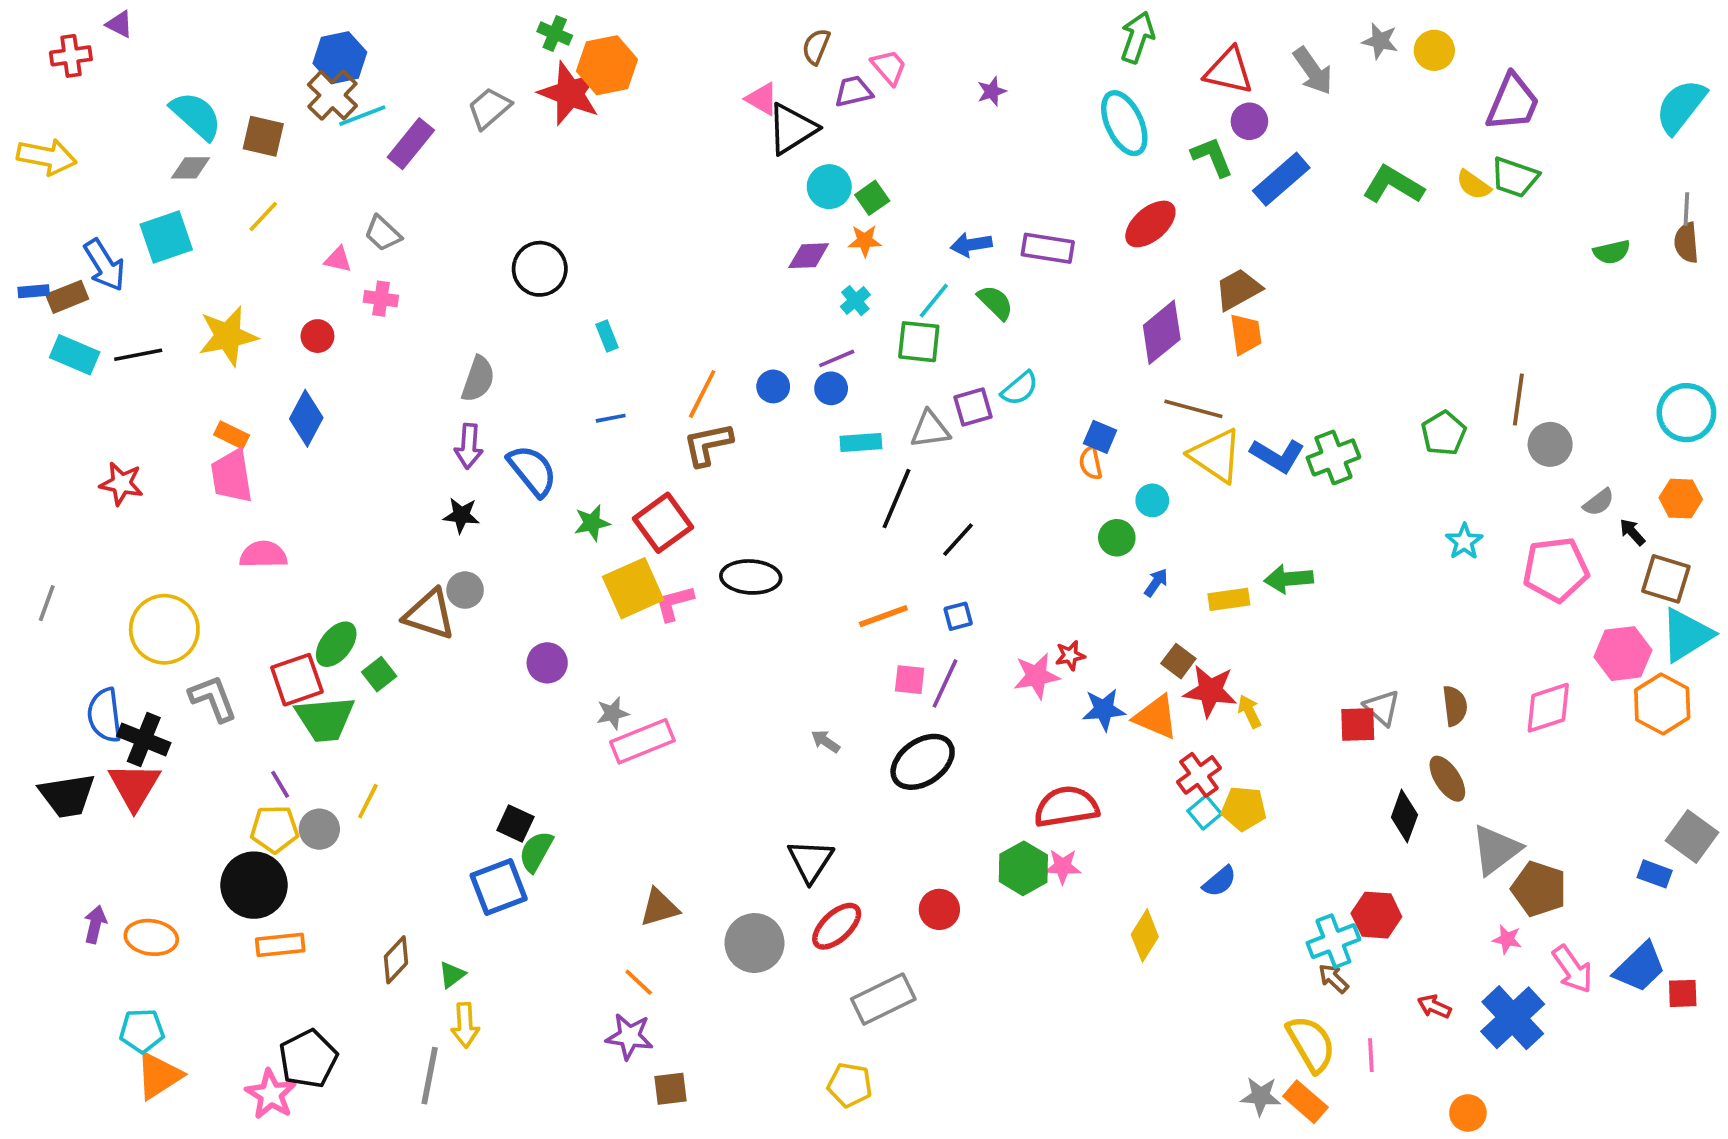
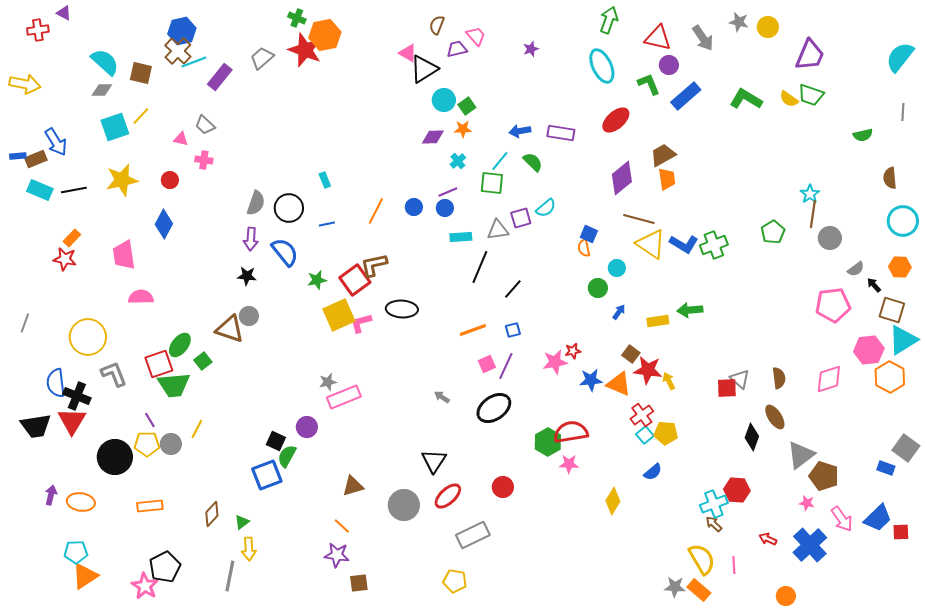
cyan square: (166, 237) -> (115, 127), moved
brown semicircle: (1686, 243) -> (890, 178), moved
black circle: (540, 269) -> (289, 208), moved
orange rectangle: (232, 435) -> (72, 238), moved, turned -72
brown L-shape: (708, 444) -> (374, 265), moved
cyan star: (1464, 541) -> (810, 194), moved
purple circle: (547, 663) -> (307, 427), moved
pink square: (910, 680) -> (487, 364), turned -30
green hexagon: (1023, 868) -> (548, 442), moved
black circle: (254, 885) -> (115, 457), moved

